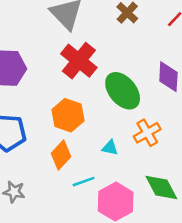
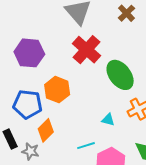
orange hexagon: (68, 115) -> (57, 90), moved
orange diamond: (61, 155) -> (46, 130), moved

